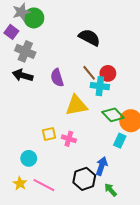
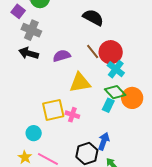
red circle: (108, 73) -> (111, 52), size x1.5
purple semicircle: (57, 78) -> (62, 56), turned 90
cyan cross: (100, 86) -> (116, 69), moved, turned 30
yellow square: (49, 134) -> (53, 110), size x1.6
cyan rectangle: (120, 141) -> (108, 105), moved

